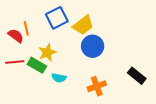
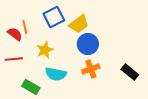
green rectangle: (37, 65) -> (31, 87), moved
cyan semicircle: (59, 78) -> (56, 74), size x1.5
orange cross: (97, 86) -> (91, 69), moved

